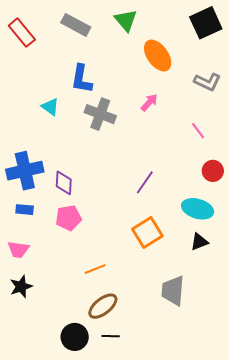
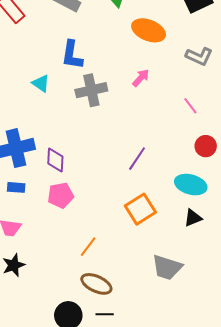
orange ellipse: (158, 56) -> (149, 30), turned -32
gray cross: (100, 114) -> (91, 90), turned -32
orange line: (95, 269) -> (88, 247), turned -30
gray trapezoid: (173, 291) -> (167, 267), turned -76
brown ellipse: (103, 306) -> (96, 284), turned 64

